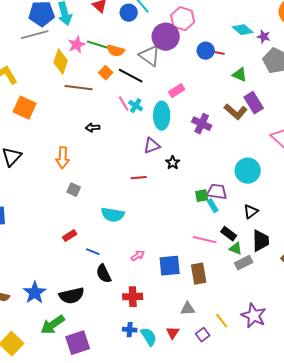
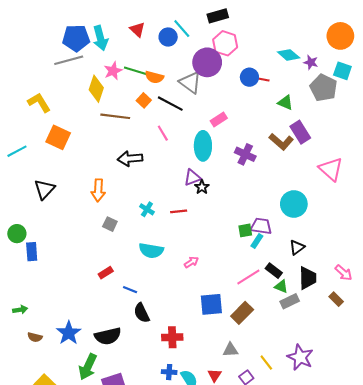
cyan cross: (136, 106) -> (147, 209), moved
black arrow: (93, 128) -> (130, 159), size x1.6
black star: (173, 163) -> (202, 187), moved
cyan rectangle: (213, 206) -> (257, 241), turned 64
pink line: (205, 240) -> (248, 277), turned -45
pink arrow: (138, 256) -> (191, 262), moved
brown rectangle: (199, 274) -> (242, 313), turned 55
green arrow: (53, 325) -> (88, 367), turned -30

